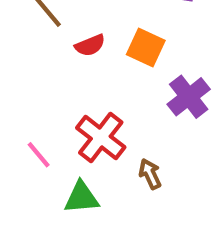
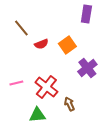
orange square: (146, 47) -> (67, 45), turned 30
pink line: (39, 155) -> (16, 83), moved, turned -64

